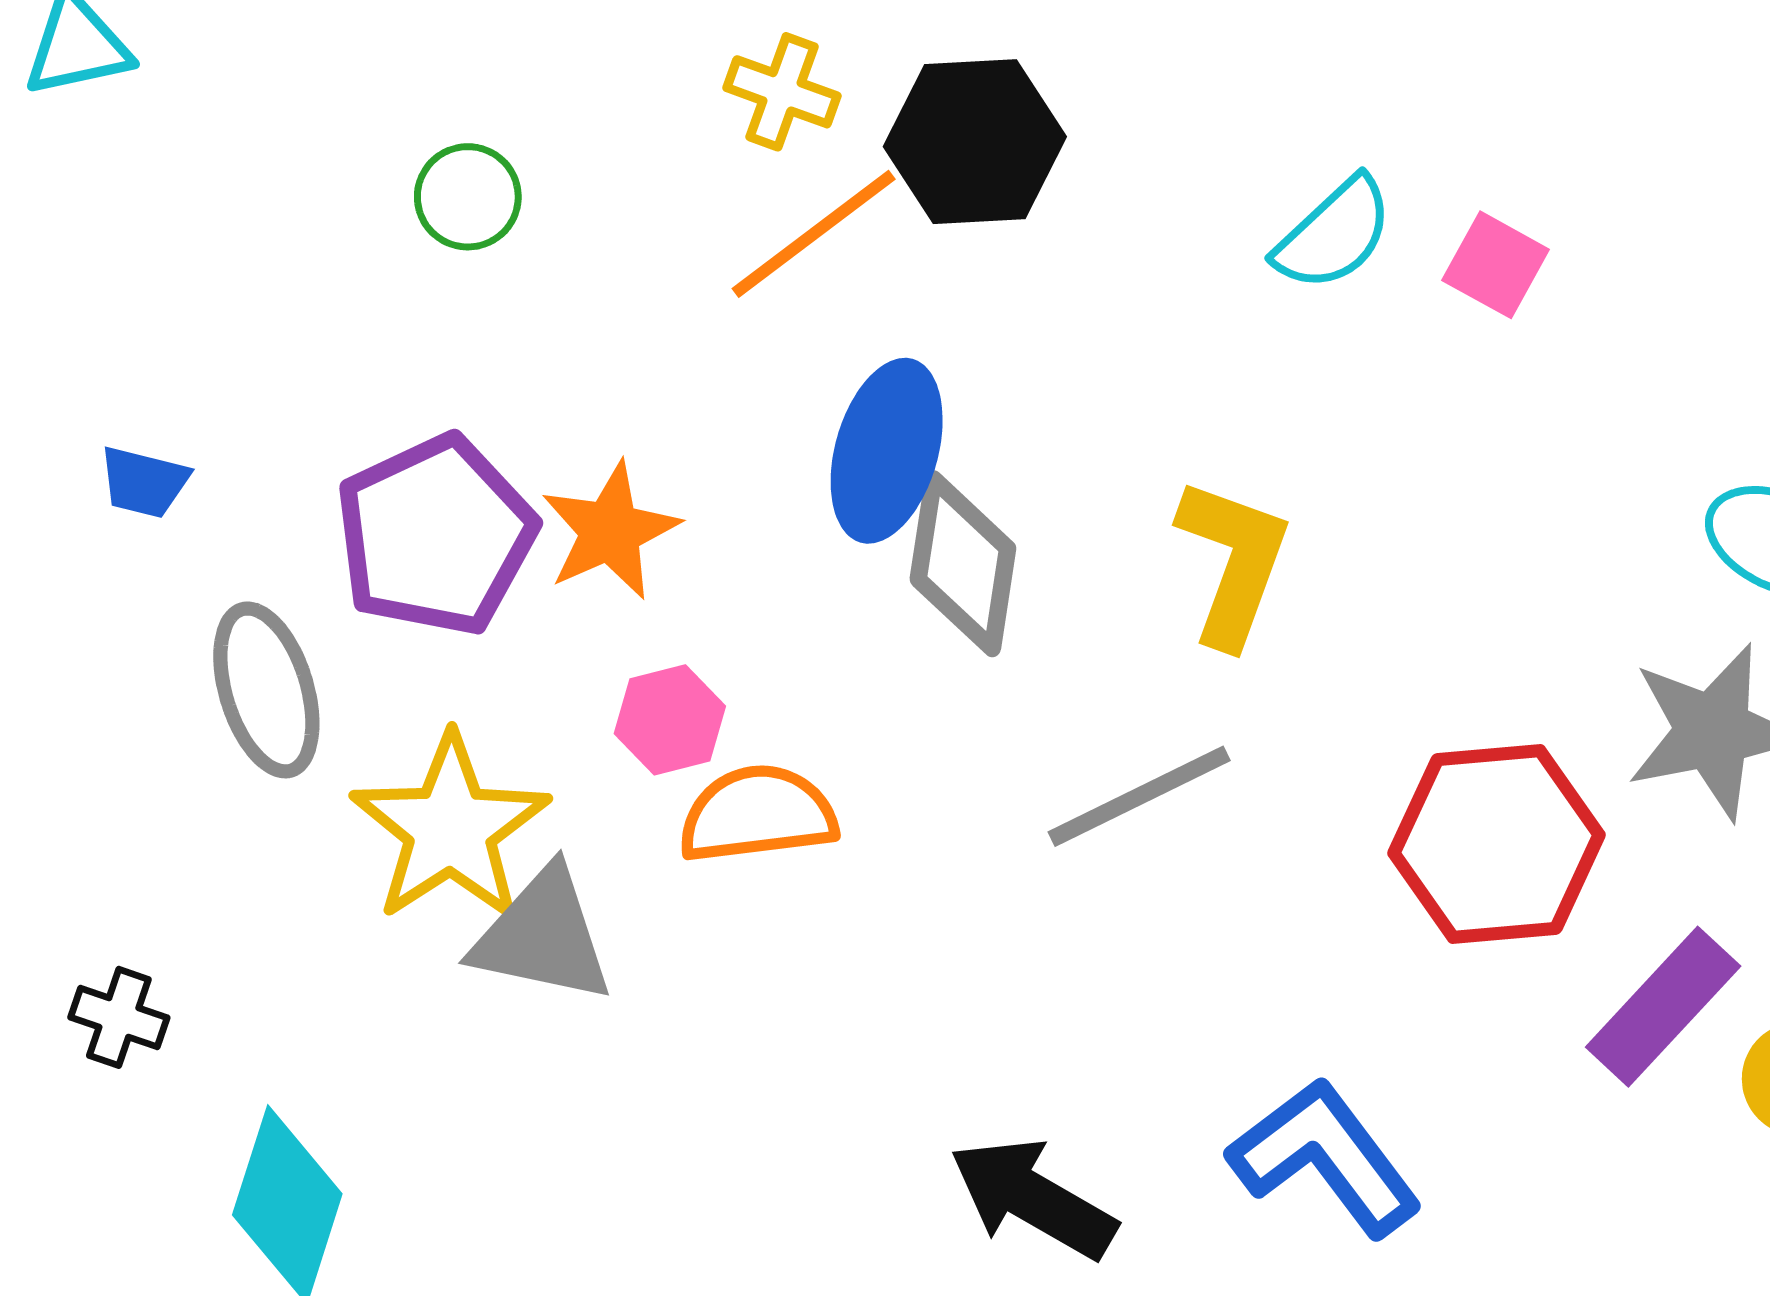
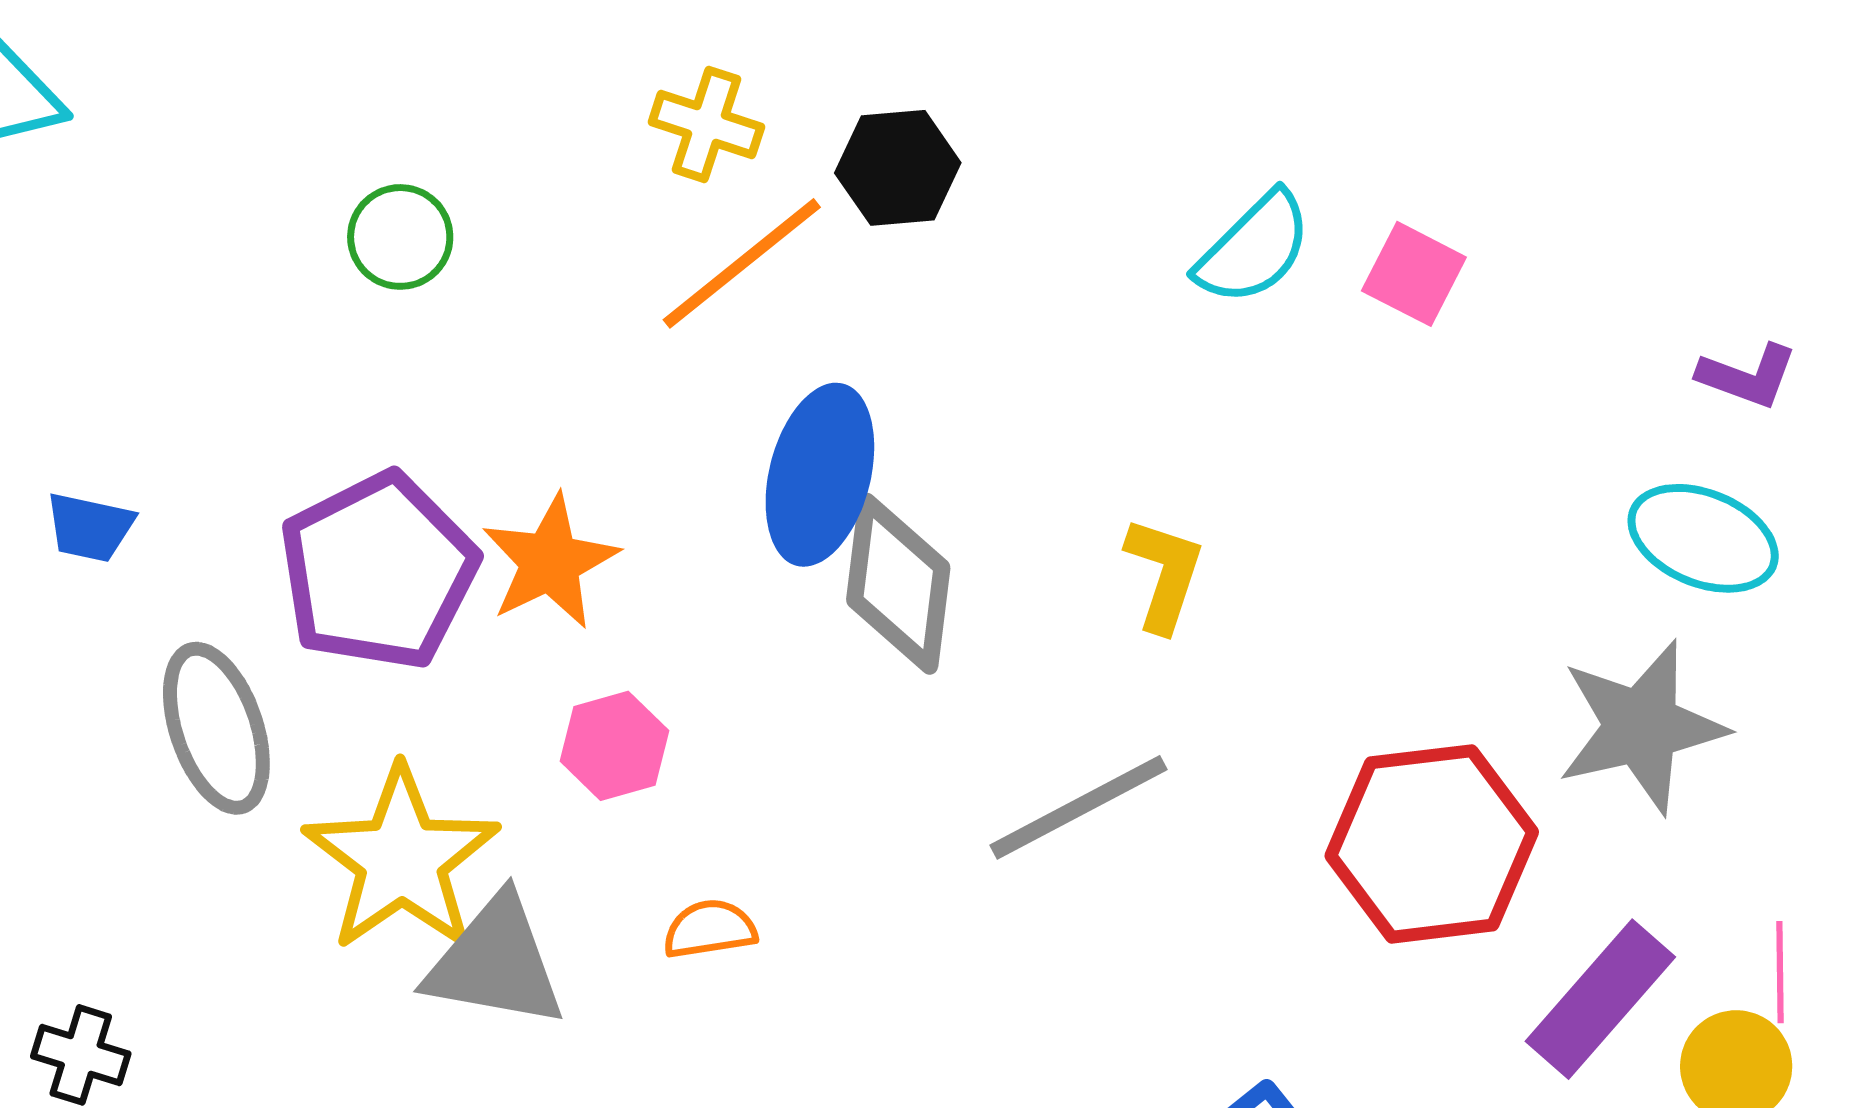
black hexagon: (975, 142) -> (898, 168), size x0.7
yellow L-shape: (1233, 562) -> (1164, 574), size x0.7
orange semicircle: (758, 814) -> (710, 929), moved, size x0.6

